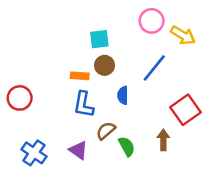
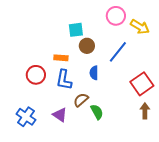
brown circle: (105, 65) -> (87, 46), moved
red circle: (20, 98) -> (36, 75), moved
brown arrow: (163, 140) -> (145, 111), moved

